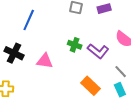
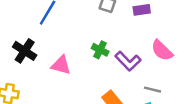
gray line: (121, 72) -> (152, 90), turned -40

